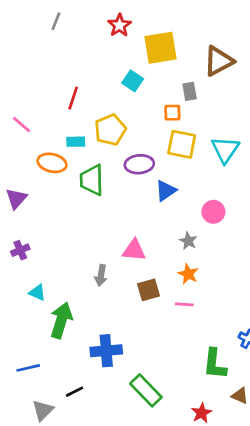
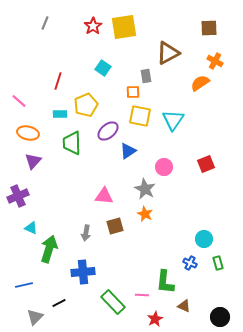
yellow square: (160, 48) -> (124, 27), moved
orange ellipse: (52, 163) -> (28, 133), moved
purple ellipse: (139, 164) -> (108, 131), turned -35
purple triangle: (16, 199) -> (33, 161), moved
gray star: (188, 241) -> (145, 189), size x1.5
purple cross: (20, 250) -> (18, 196), size x1.5
gray arrow: (101, 275) -> (86, 233), moved
pink line: (184, 304) -> (142, 295), moved

